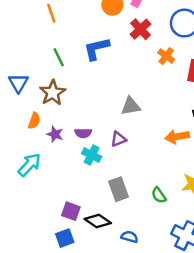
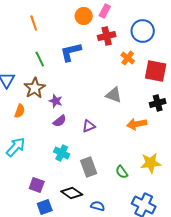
red cross: (140, 29) -> (107, 36), turned 30
gray triangle: (131, 106) -> (114, 95), moved, turned 30
purple semicircle: (83, 133) -> (60, 121), turned -40
purple star: (55, 134) -> (56, 101), moved
cyan cross: (92, 155) -> (62, 153), moved
purple square: (71, 211) -> (37, 185), moved

